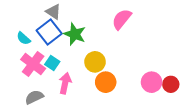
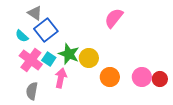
gray triangle: (53, 12) -> (35, 13), moved
green star: (75, 34) -> (69, 54), moved
orange circle: (106, 82) -> (110, 77), moved
gray semicircle: (34, 97) -> (32, 91), turned -54

